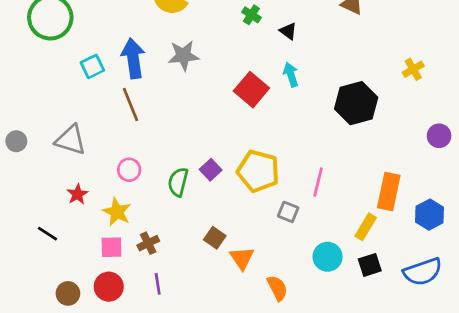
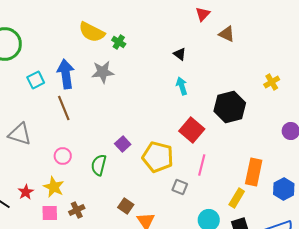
green cross: (251, 15) -> (119, 42), moved
red square: (251, 90) -> (192, 130), moved
purple square: (211, 170) -> (123, 144), moved
red star: (77, 194) -> (26, 192), moved

